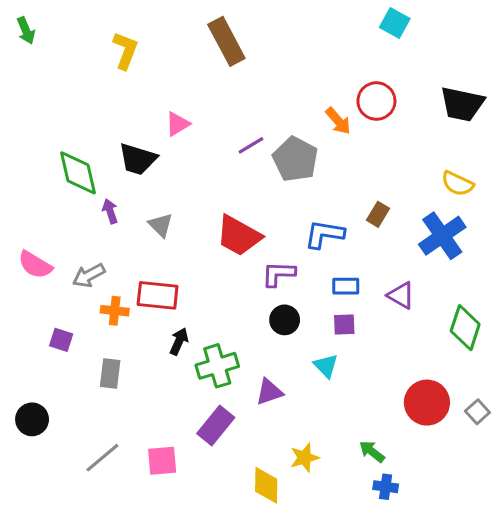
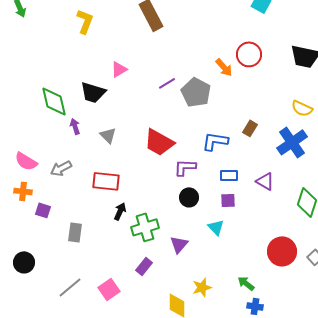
orange cross: (115, 311) -> (23, 191), moved
purple triangle: (269, 392) -> (179, 244), turned -30
purple rectangle: (216, 426) -> (144, 266), size x0.7
pink square: (162, 461) -> (109, 289), turned -30

